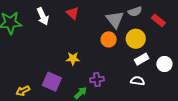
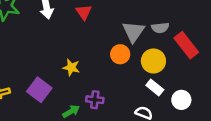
red rectangle: (158, 20) -> (186, 45), size x1.5
white rectangle: (142, 59) -> (155, 87), turned 56

